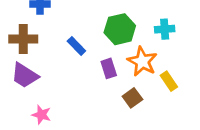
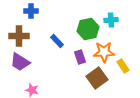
cyan cross: (165, 29) -> (111, 20), moved
orange star: (142, 61) -> (104, 52), turned -30
brown square: (132, 98) -> (97, 78), size x1.5

